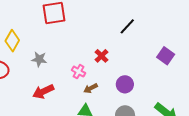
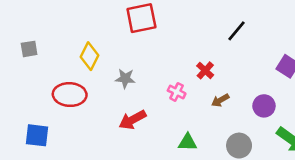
purple circle: (125, 84) -> (264, 106), moved
brown arrow: (91, 88) -> (220, 100), moved

